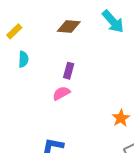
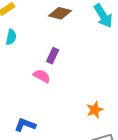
pink semicircle: (61, 93) -> (42, 76), turned 48

